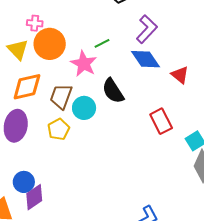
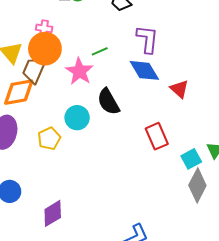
pink cross: (35, 23) -> (44, 28), moved
purple L-shape: (147, 29) -> (147, 39), turned -40
brown trapezoid: (61, 96) -> (34, 70), moved
purple diamond: (34, 197) -> (53, 213), moved

